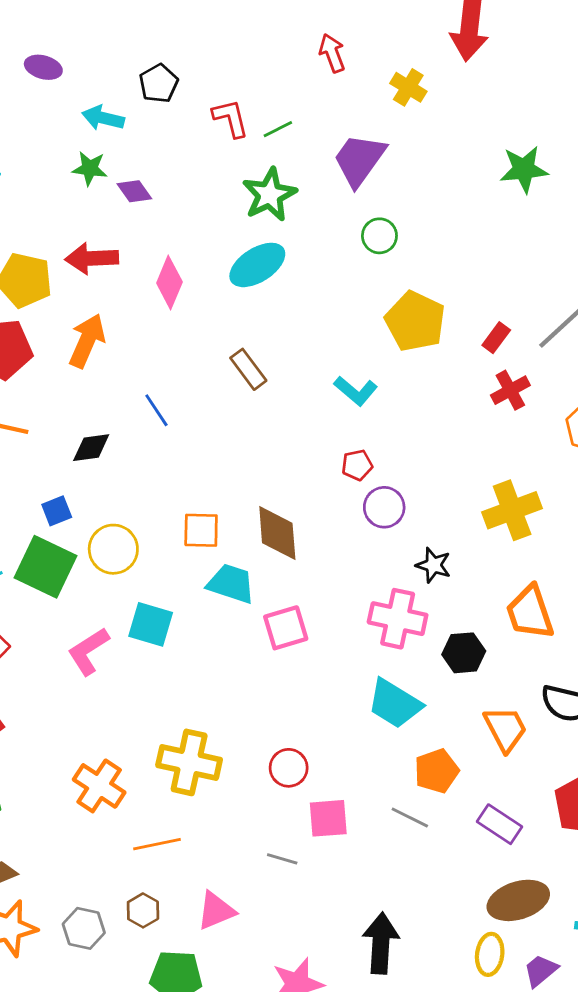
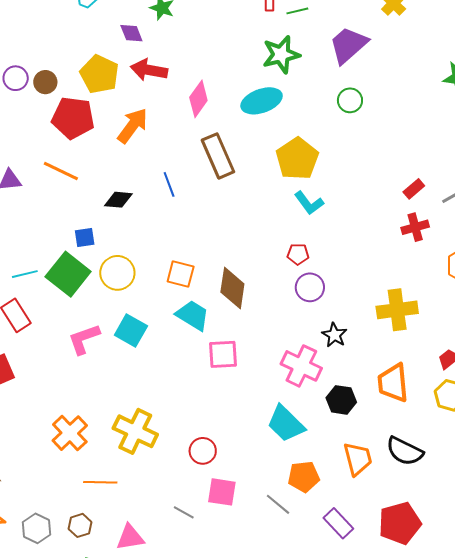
purple diamond: (134, 191) -> (131, 33), moved
yellow pentagon: (415, 321) -> (297, 159), moved
brown rectangle: (248, 369) -> (218, 156), moved, size x1.5

